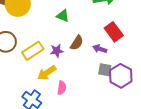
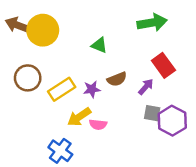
brown semicircle: (77, 43) -> (117, 79), turned 35
purple arrow: (100, 49) -> (146, 87), turned 112
pink semicircle: (62, 88) -> (98, 124), moved, turned 88

